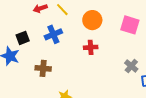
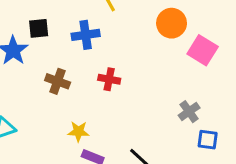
orange circle: (92, 20) -> (172, 23), moved
red cross: (91, 47) -> (109, 79), moved

